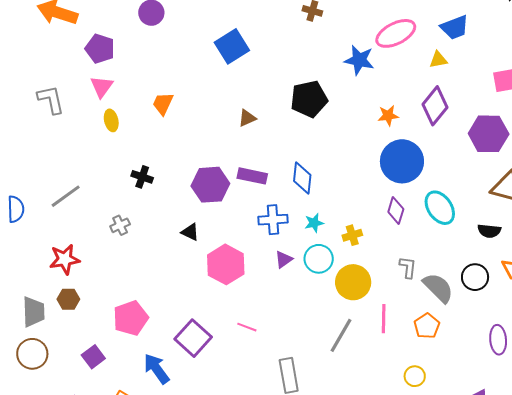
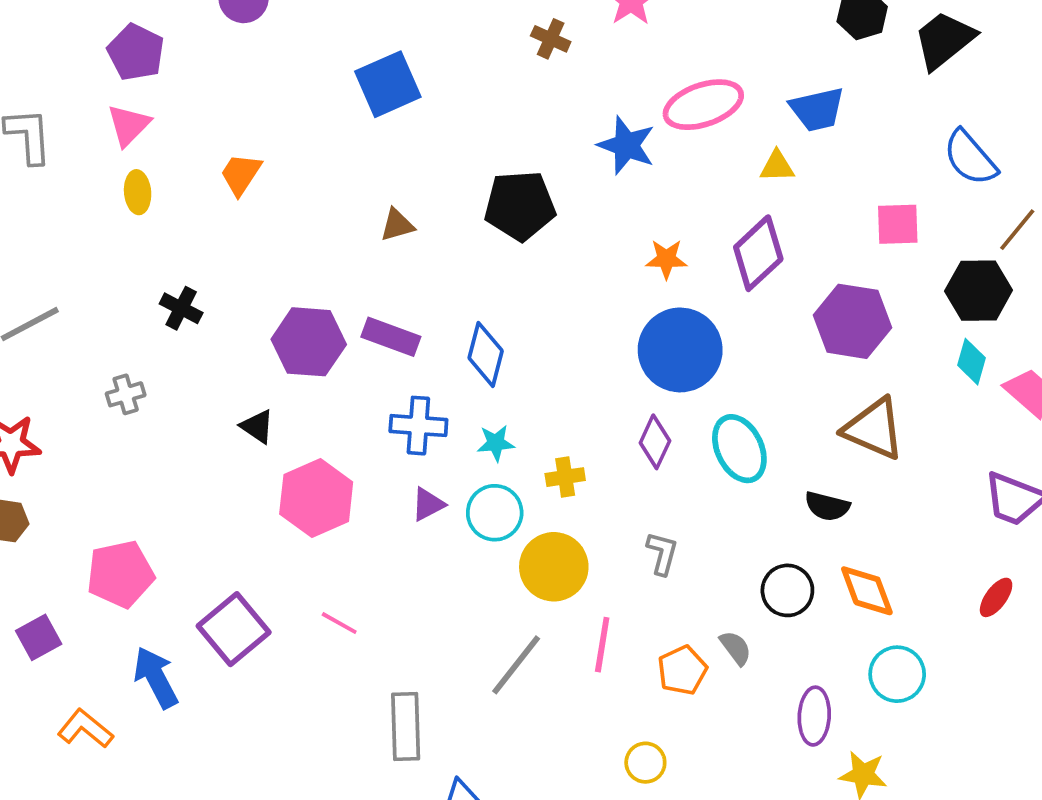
gray semicircle: (438, 288) -> (736, 648), moved, size x0.6

